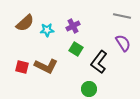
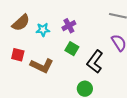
red square: (22, 67) -> (18, 55), moved

